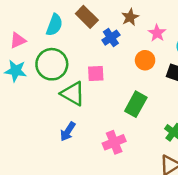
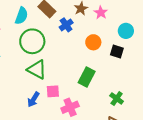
pink star: (157, 33) -> (101, 13), moved
green circle: (52, 64) -> (32, 41), moved
pink square: (96, 74) -> (53, 91), moved

